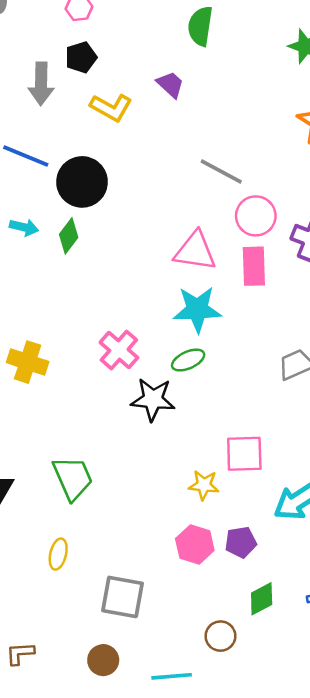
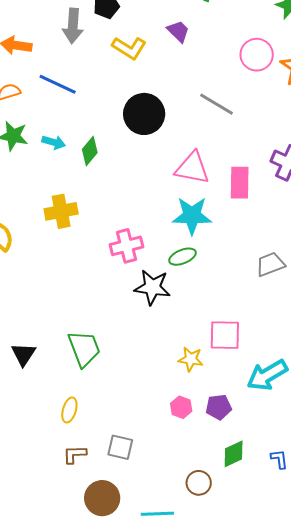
black circle: (82, 182) -> (144, 114), moved
pink circle: (256, 216) -> (257, 55), moved
pink cross: (119, 350) -> (126, 246), turned 32
yellow cross: (28, 362) -> (61, 211), moved, turned -32
pink hexagon: (195, 544) -> (181, 407), size x0.7
gray square: (122, 597) -> (120, 447), size x0.7
brown L-shape: (20, 653) -> (75, 454), moved
brown circle: (103, 660) -> (102, 498), size x1.4

